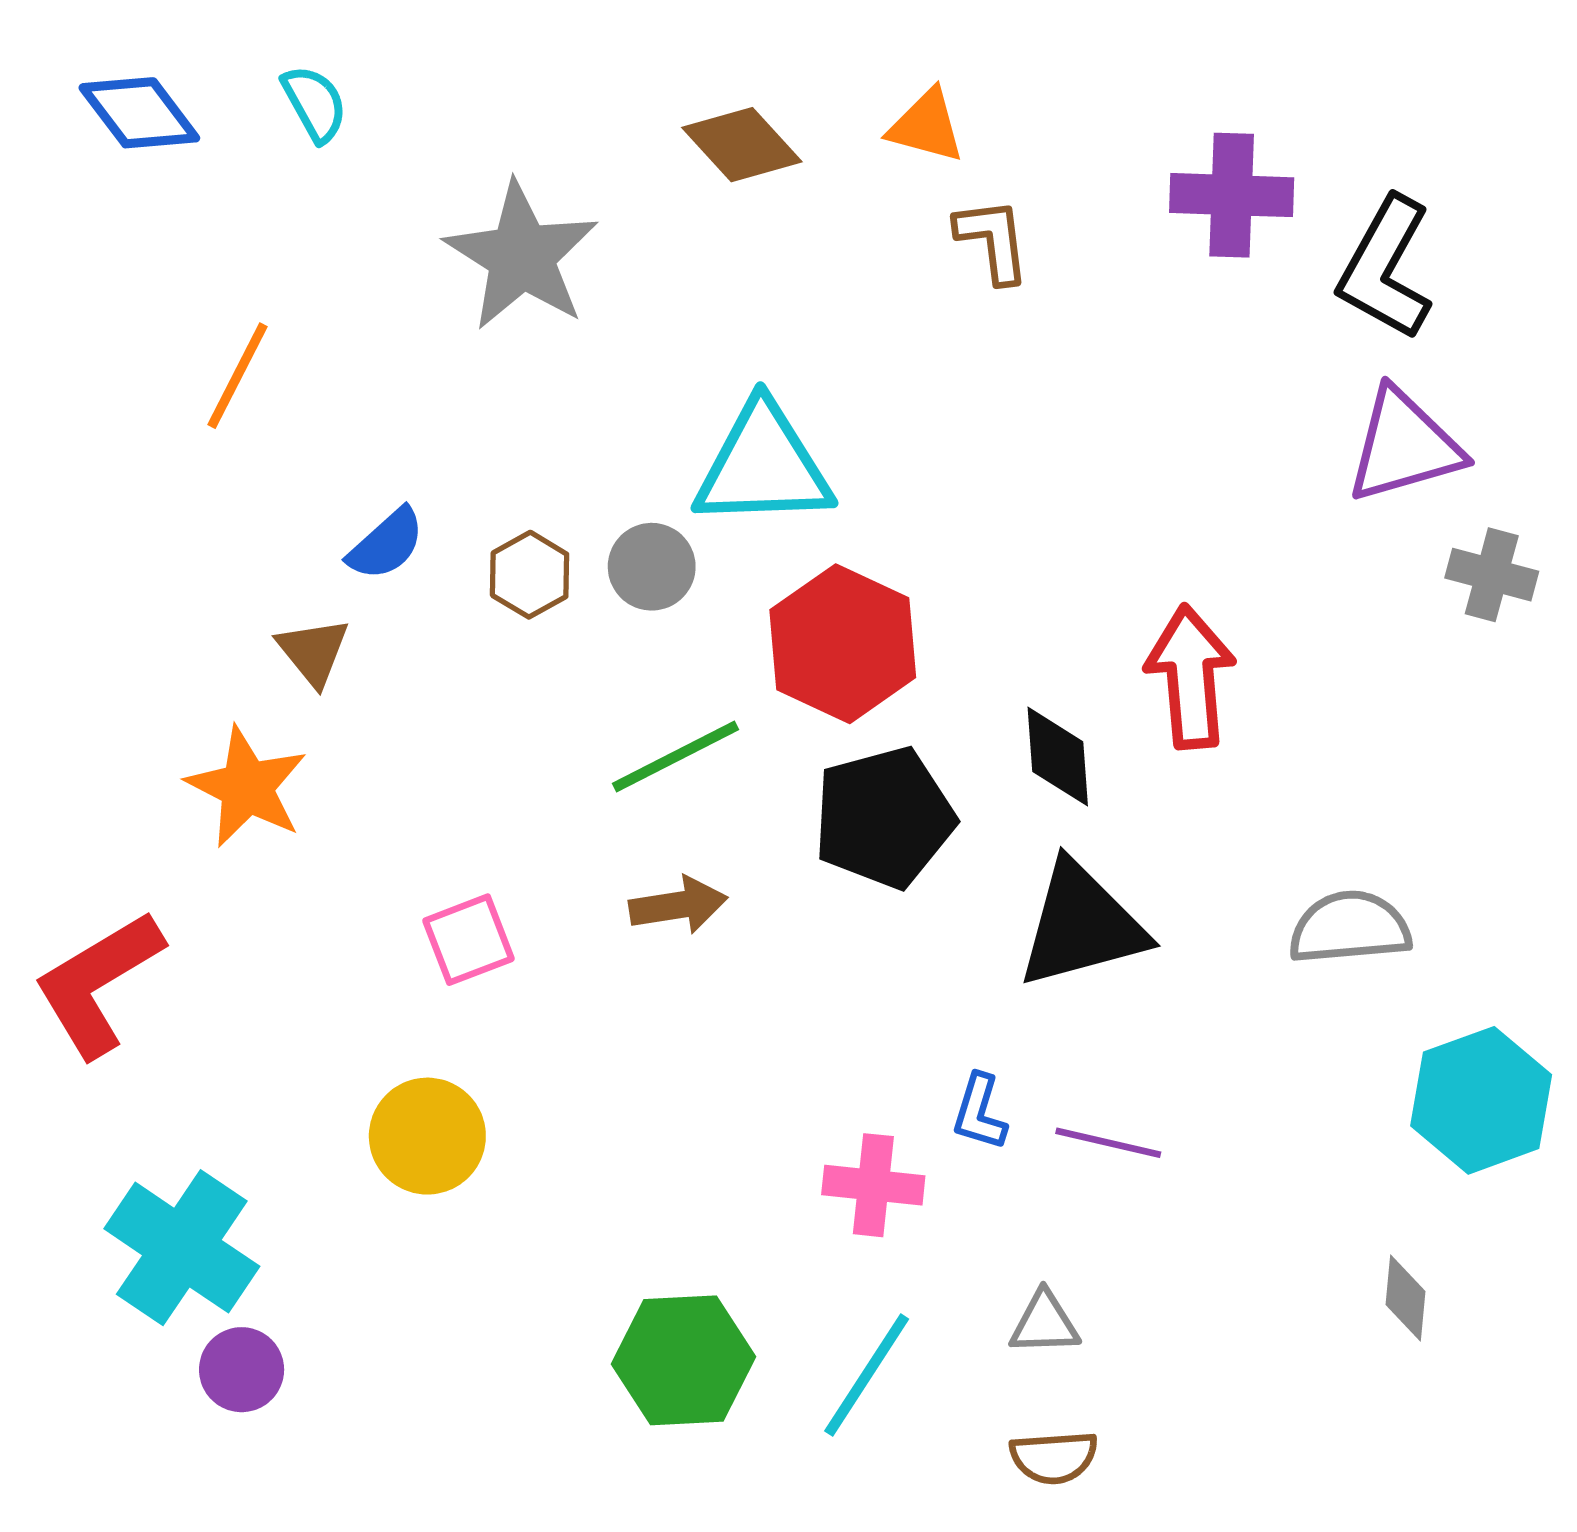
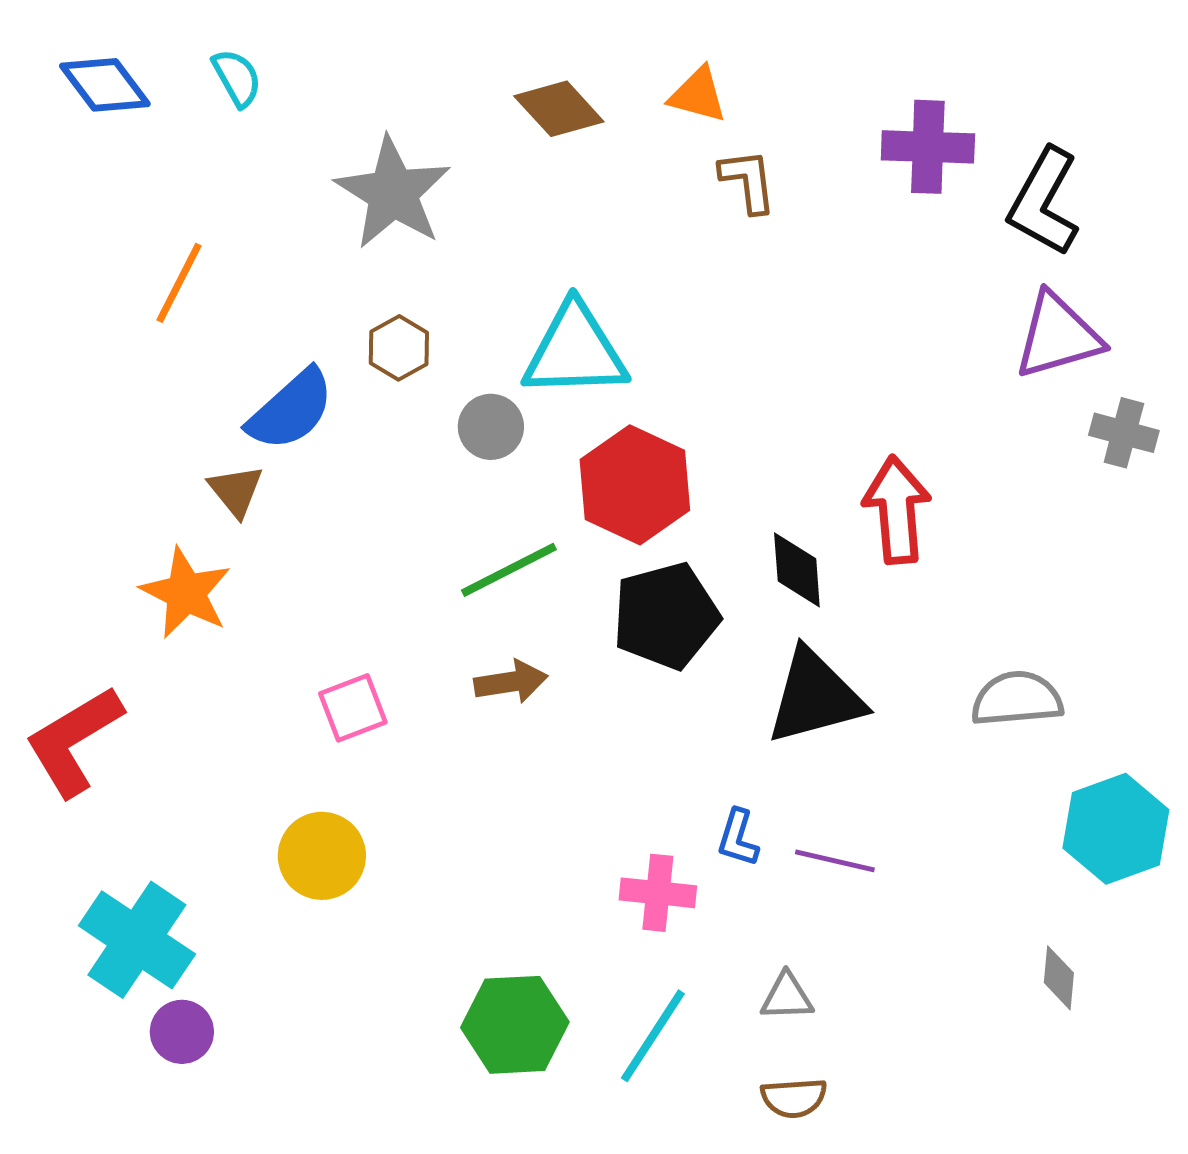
blue semicircle: (386, 544) -> (291, 410), size x1.5
brown hexagon: (530, 575) -> (399, 348), moved

